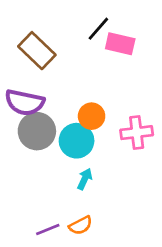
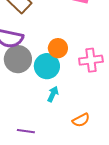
orange semicircle: (81, 225) -> (81, 120), moved
purple line: (48, 230) -> (26, 131), turned 30

